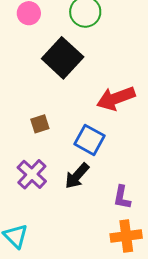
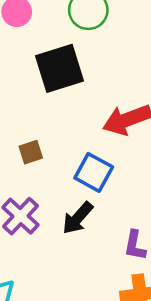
black square: (63, 58) -> (59, 68), turned 30

